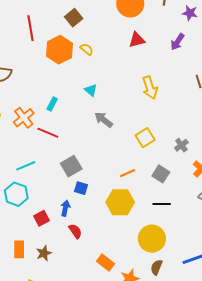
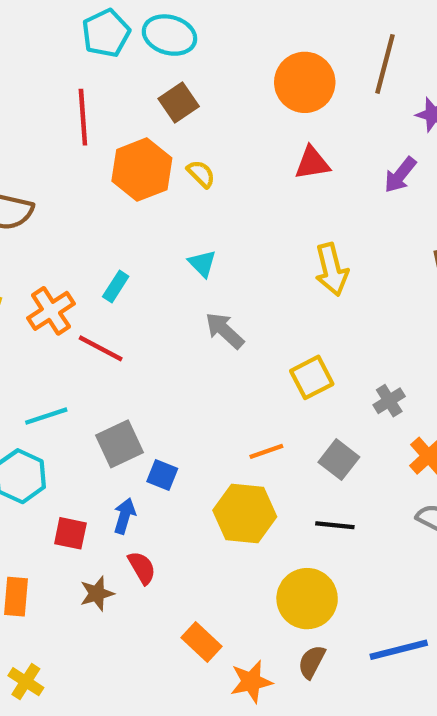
gray square: (71, 166) -> (120, 444), moved
red square: (41, 218) -> (70, 533), turned 35
brown star: (44, 253) -> (97, 594), moved

